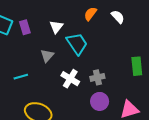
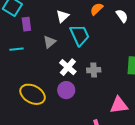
purple rectangle: (25, 27) -> (26, 24), moved
cyan line: (21, 77) -> (17, 49), moved
purple circle: (100, 101) -> (66, 90), moved

